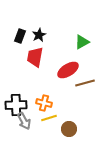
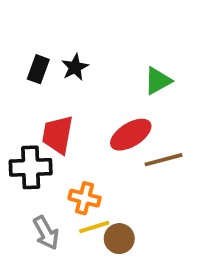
red trapezoid: (35, 57) -> (58, 135), moved
black cross: (16, 105) -> (31, 167), moved
brown circle: (69, 129) -> (119, 239), moved

